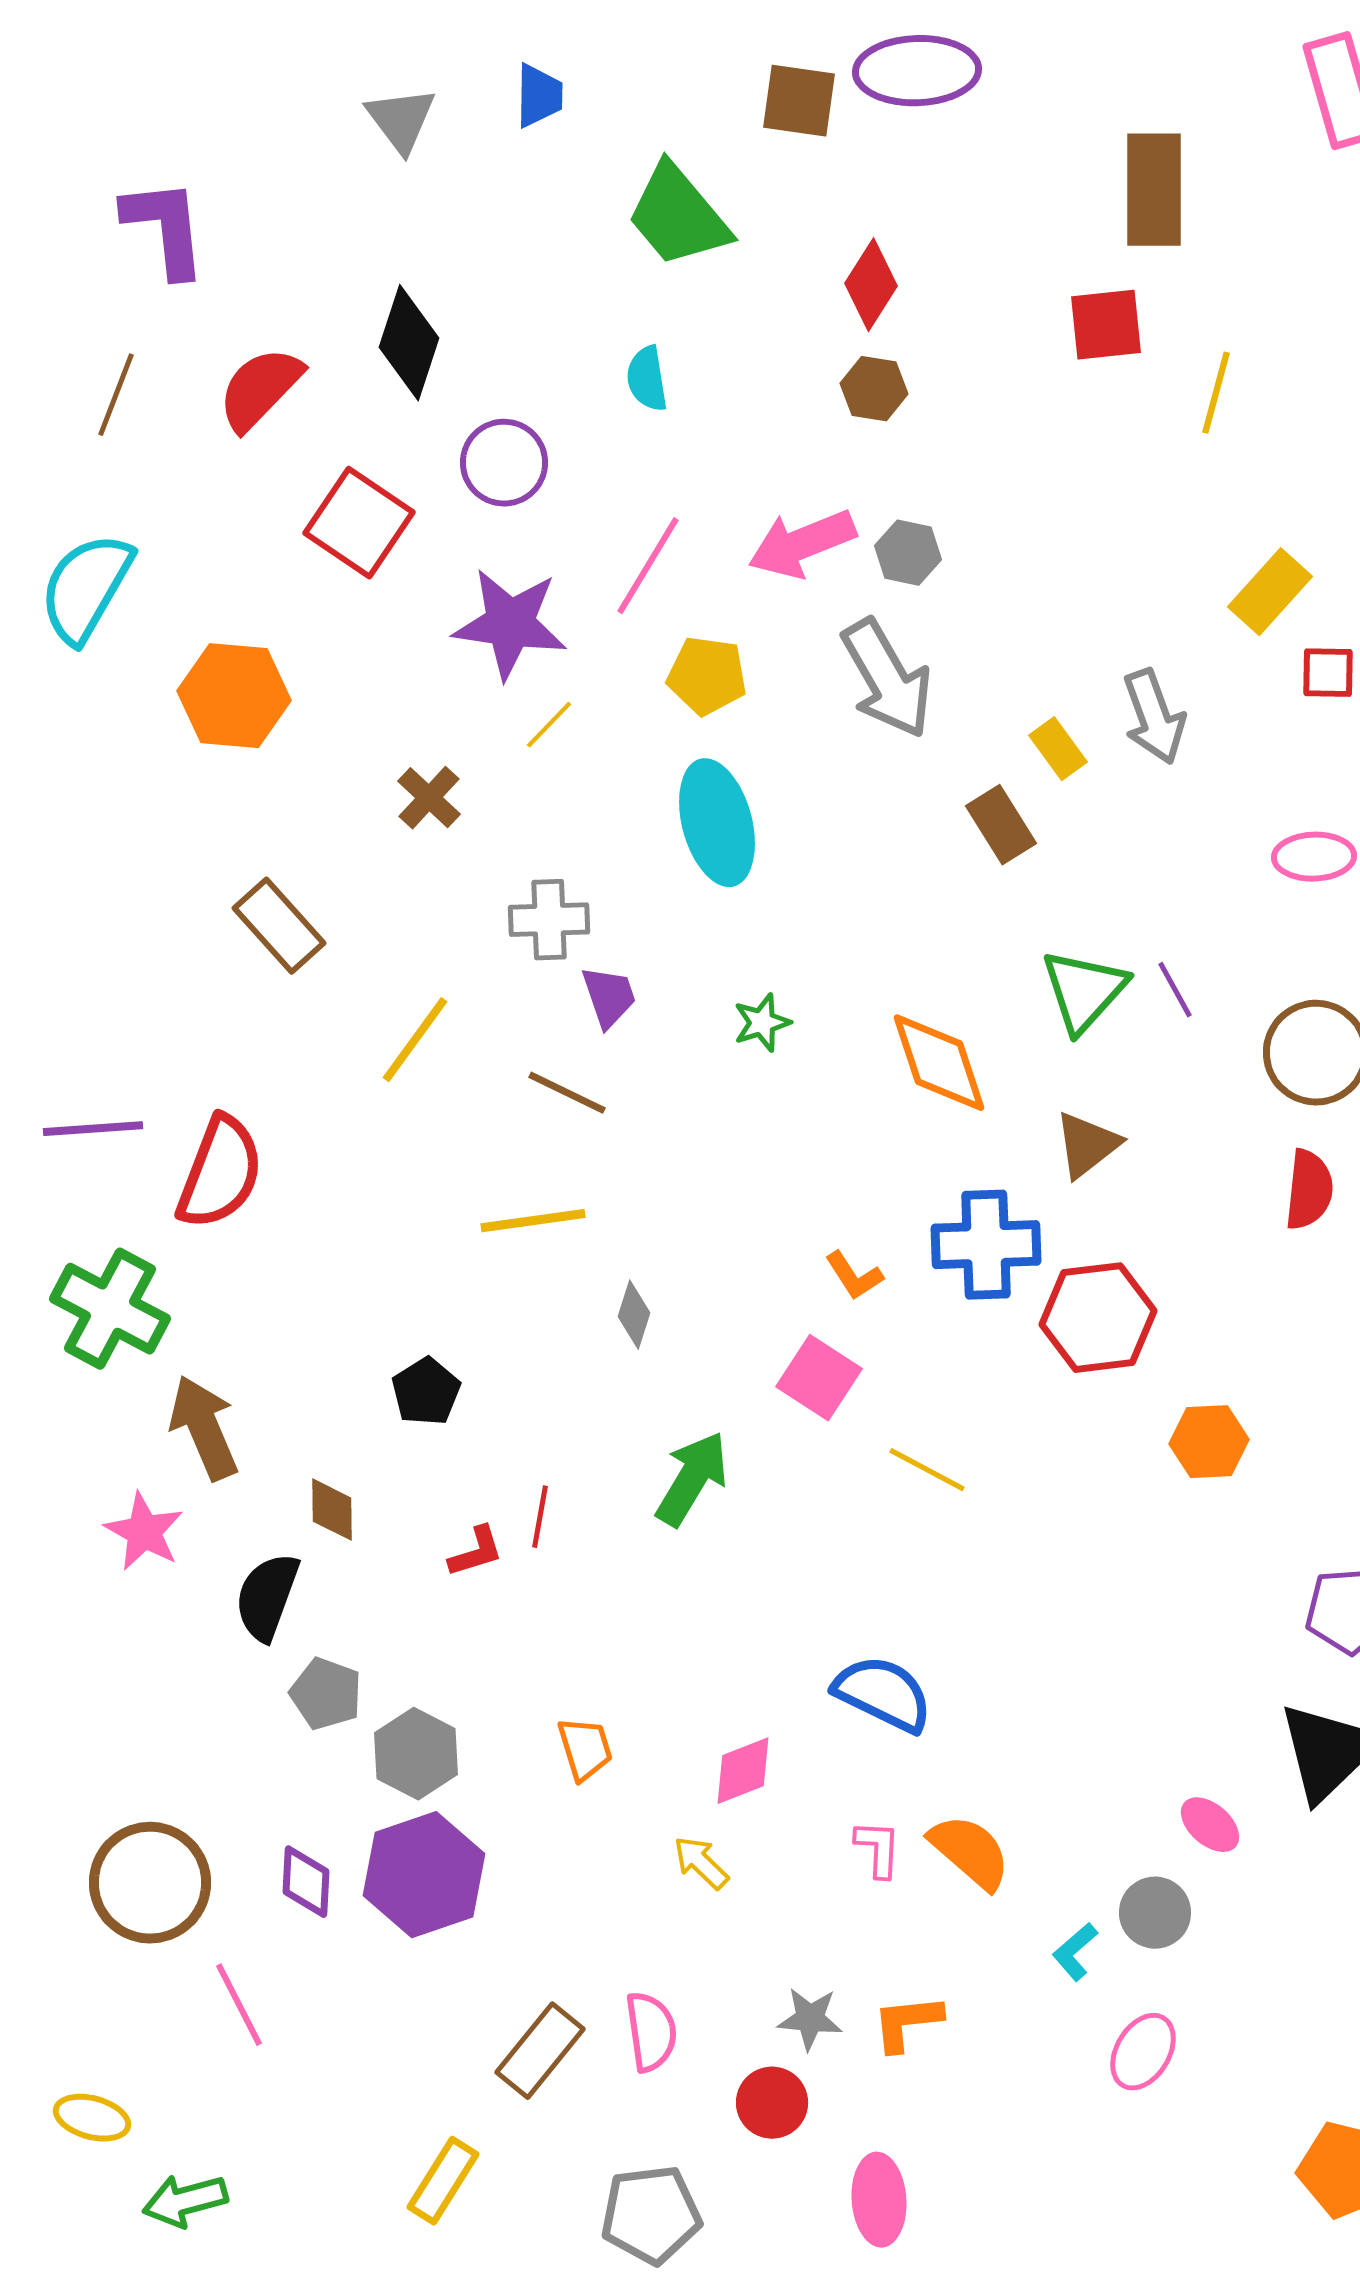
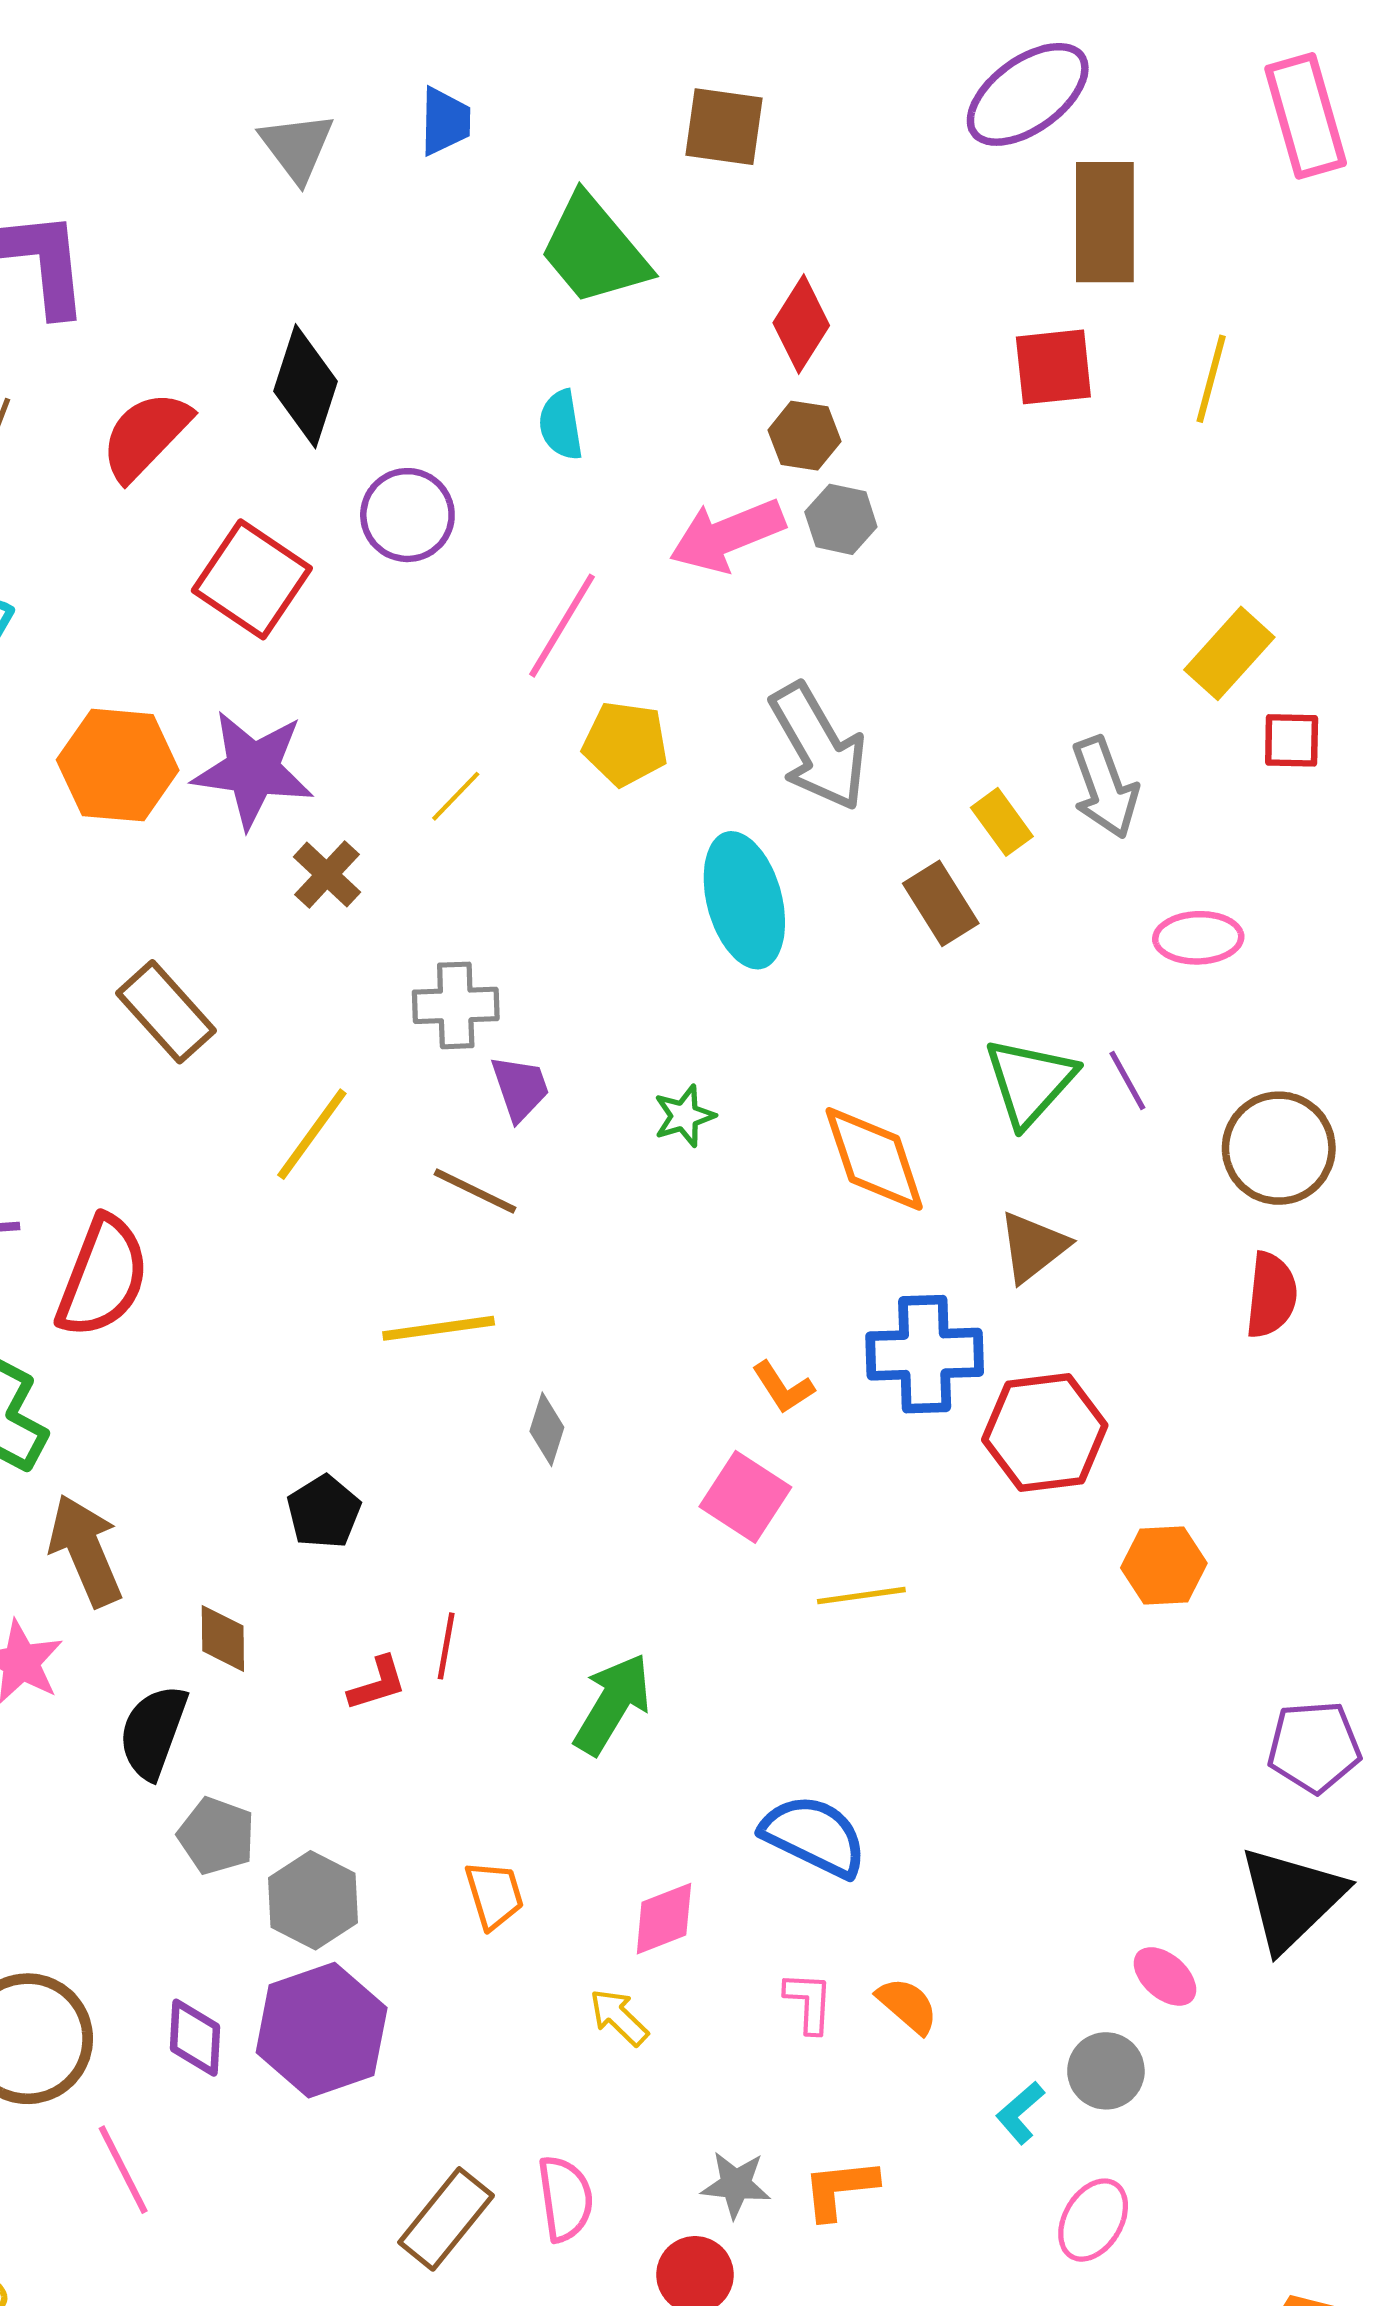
purple ellipse: (917, 71) -> (1028, 94), moved, turned -34
yellow line: (1216, 393) -> (1211, 379), moved
pink arrow: (802, 544) -> (727, 535), moved
gray hexagon: (908, 553) -> (841, 519), moved
purple star: (510, 624) -> (253, 769), moved
cyan ellipse: (717, 823) -> (744, 900), moved
pink ellipse: (1314, 857) -> (1198, 938), moved
yellow line: (927, 1470) -> (861, 1596), turned -36
green arrow: (692, 1479) -> (612, 1704), moved
orange semicircle: (970, 1852) -> (907, 2005), size x0.7

